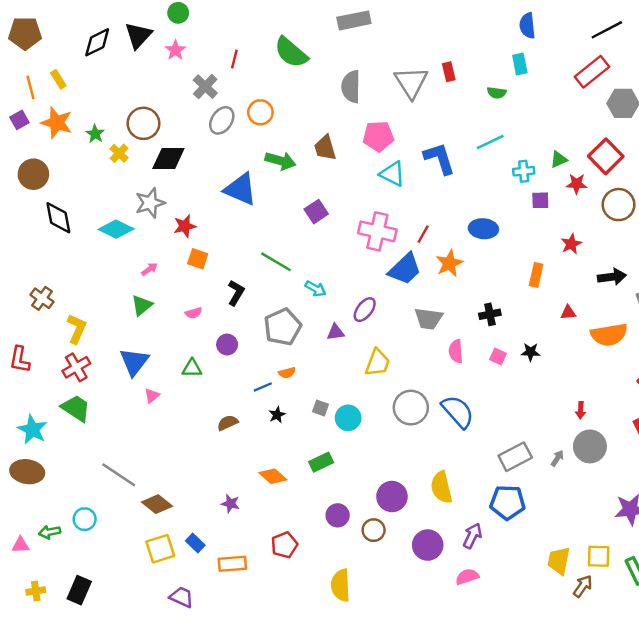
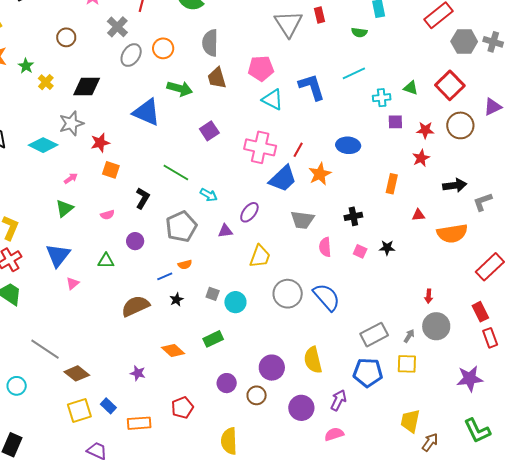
gray semicircle: (351, 87) -> (210, 43), moved
brown circle: (143, 123) -> (66, 37), moved, size x0.7
green triangle: (559, 160) -> (411, 88), turned 42
red star: (577, 184) -> (425, 130), moved
brown semicircle: (228, 423) -> (135, 306), size x1.6
yellow square: (599, 556) -> (407, 364), moved

